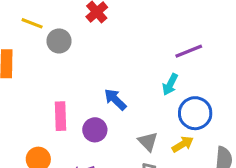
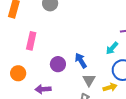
blue arrow: (115, 99) -> (81, 61), moved
pink rectangle: (60, 116) -> (31, 41), moved

